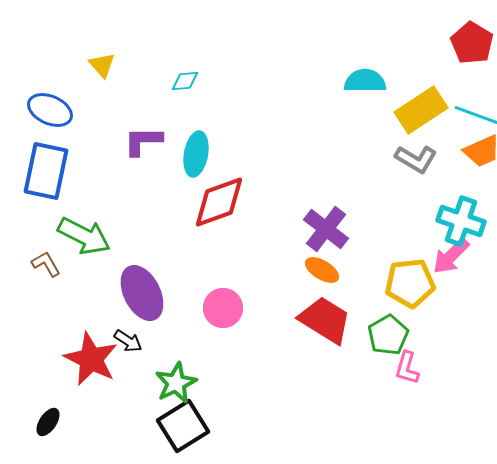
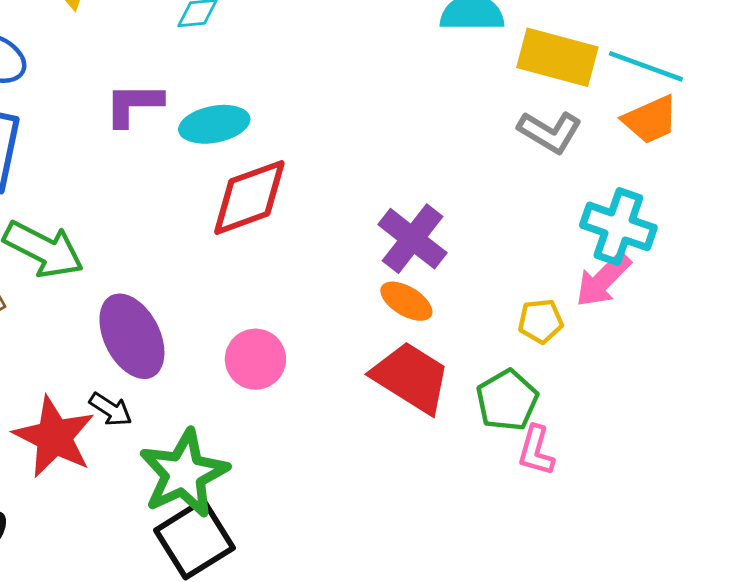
yellow rectangle: (421, 110) -> (557, 57), turned 48
cyan ellipse: (196, 154) -> (214, 124), turned 69
yellow pentagon: (410, 283) -> (541, 321), size x0.6
green star: (176, 383) -> (184, 474), size x1.4

